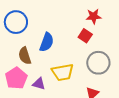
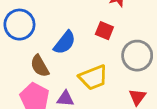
red square: (85, 36) -> (104, 31), moved
blue semicircle: (47, 42) -> (65, 43), turned 30

